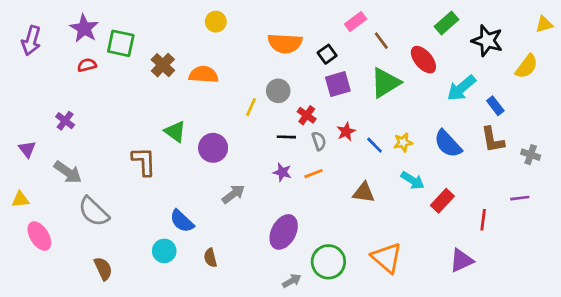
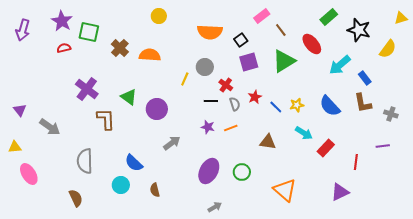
purple cross: (65, 121) -> (87, 89), moved, size x1.6
gray semicircle: (94, 212) -> (85, 161), moved, turned 45
green circle: (328, 262) -> (242, 172), moved, size x0.7

